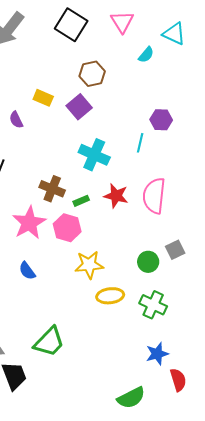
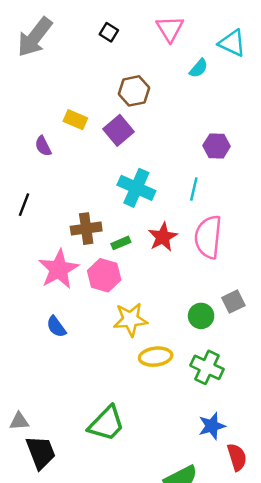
black square: (71, 25) -> (109, 32), size x0.5
cyan line: (140, 143) -> (194, 189), moved
brown cross: (52, 189) -> (86, 229), turned -30
red star: (116, 196) -> (163, 237), turned 30
green trapezoid: (49, 342) -> (106, 424), moved

